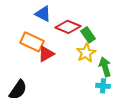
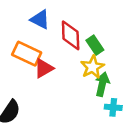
red diamond: (68, 27) -> (71, 35), turned 65
green arrow: (105, 67) -> (102, 84), moved, turned 30

